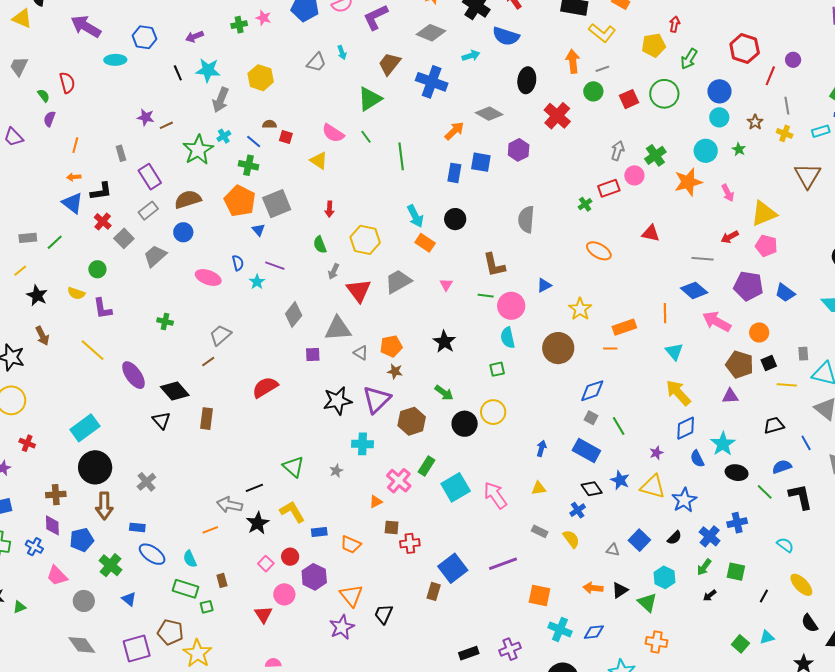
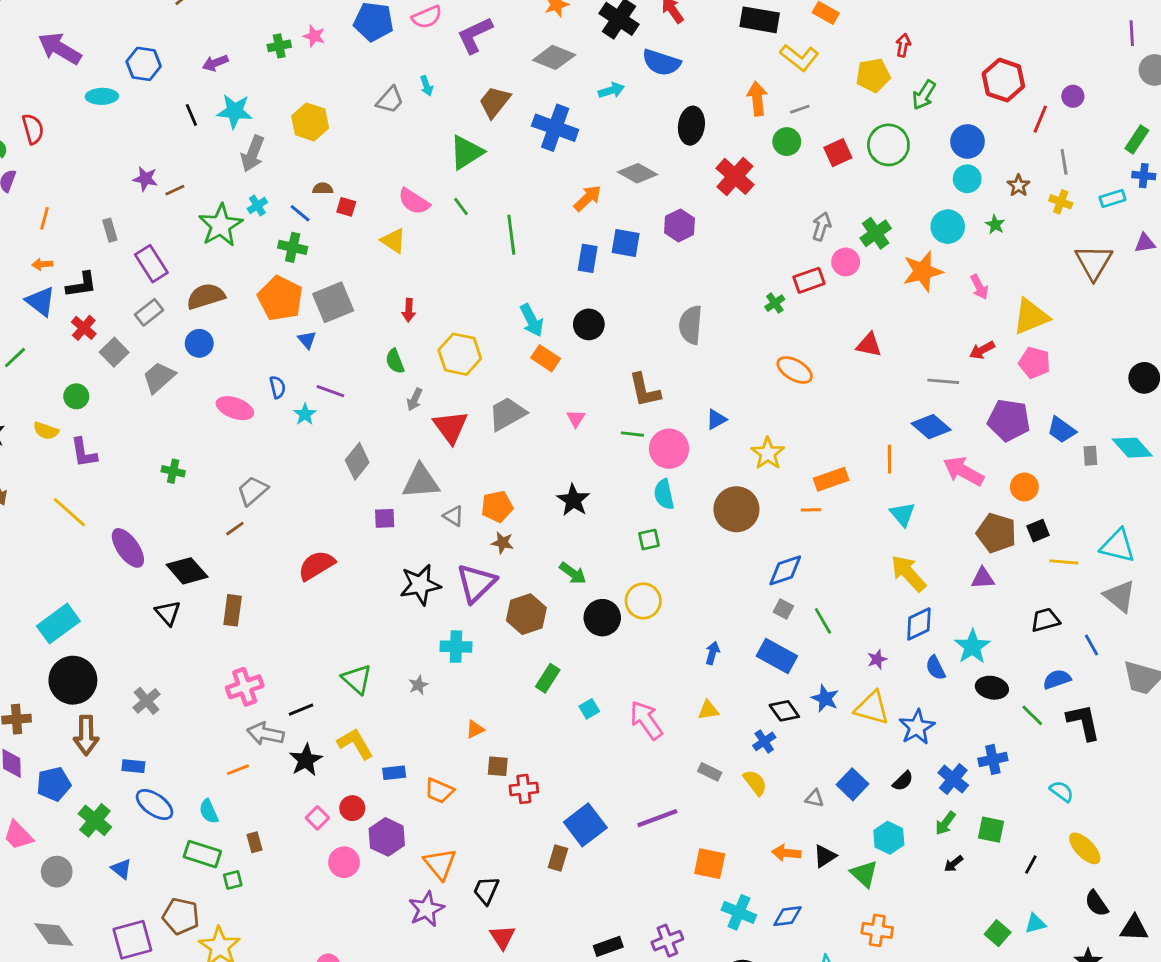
gray rectangle: (803, 354) -> (1090, 456), moved
pink cross: (399, 481) -> (245, 687), moved, turned 30
cyan square: (456, 487) -> (589, 709), size x0.5
red triangle: (263, 614) -> (503, 937), moved

